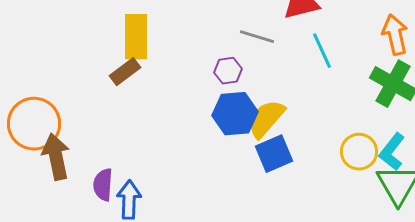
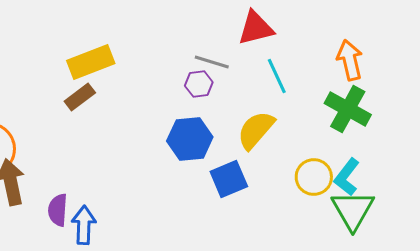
yellow rectangle: (136, 37) -> (91, 62), turned 69
purple hexagon: (228, 71) -> (199, 84), moved
yellow semicircle: (266, 119) -> (256, 130), moved

